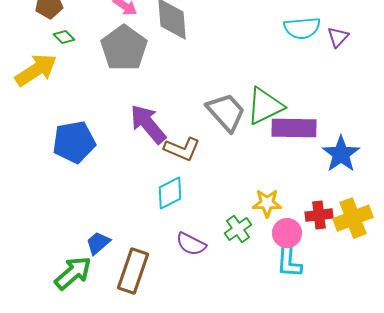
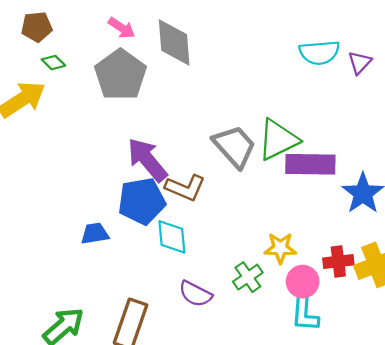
blue pentagon: (74, 142) -> (142, 201), moved
cyan diamond: (170, 193) -> (172, 237), turned -68
blue trapezoid: (98, 243) -> (95, 234), moved, turned 32

